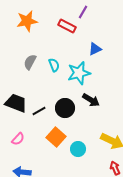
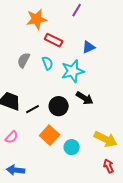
orange star: (27, 21) -> (37, 19), moved
red rectangle: (67, 26) -> (54, 40), moved

